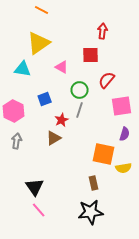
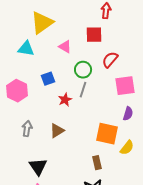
brown triangle: (54, 138) -> (57, 131), moved
gray arrow: (17, 141) -> (27, 129), moved
yellow semicircle: (124, 168) -> (127, 148), turned -42

